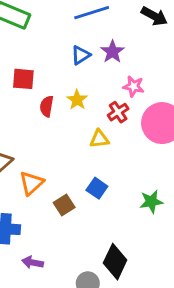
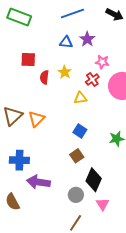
blue triangle: (81, 55) -> (66, 42), turned 40
orange triangle: (31, 183) -> (36, 119), moved
brown square: (64, 205) -> (77, 156), moved
purple arrow: (33, 262) -> (38, 182), size x1.6

